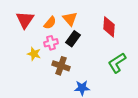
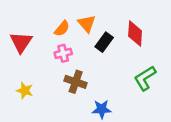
red triangle: (25, 20) -> (21, 42), moved
black rectangle: (73, 39) -> (104, 42), moved
yellow star: (34, 54) -> (25, 91), moved

